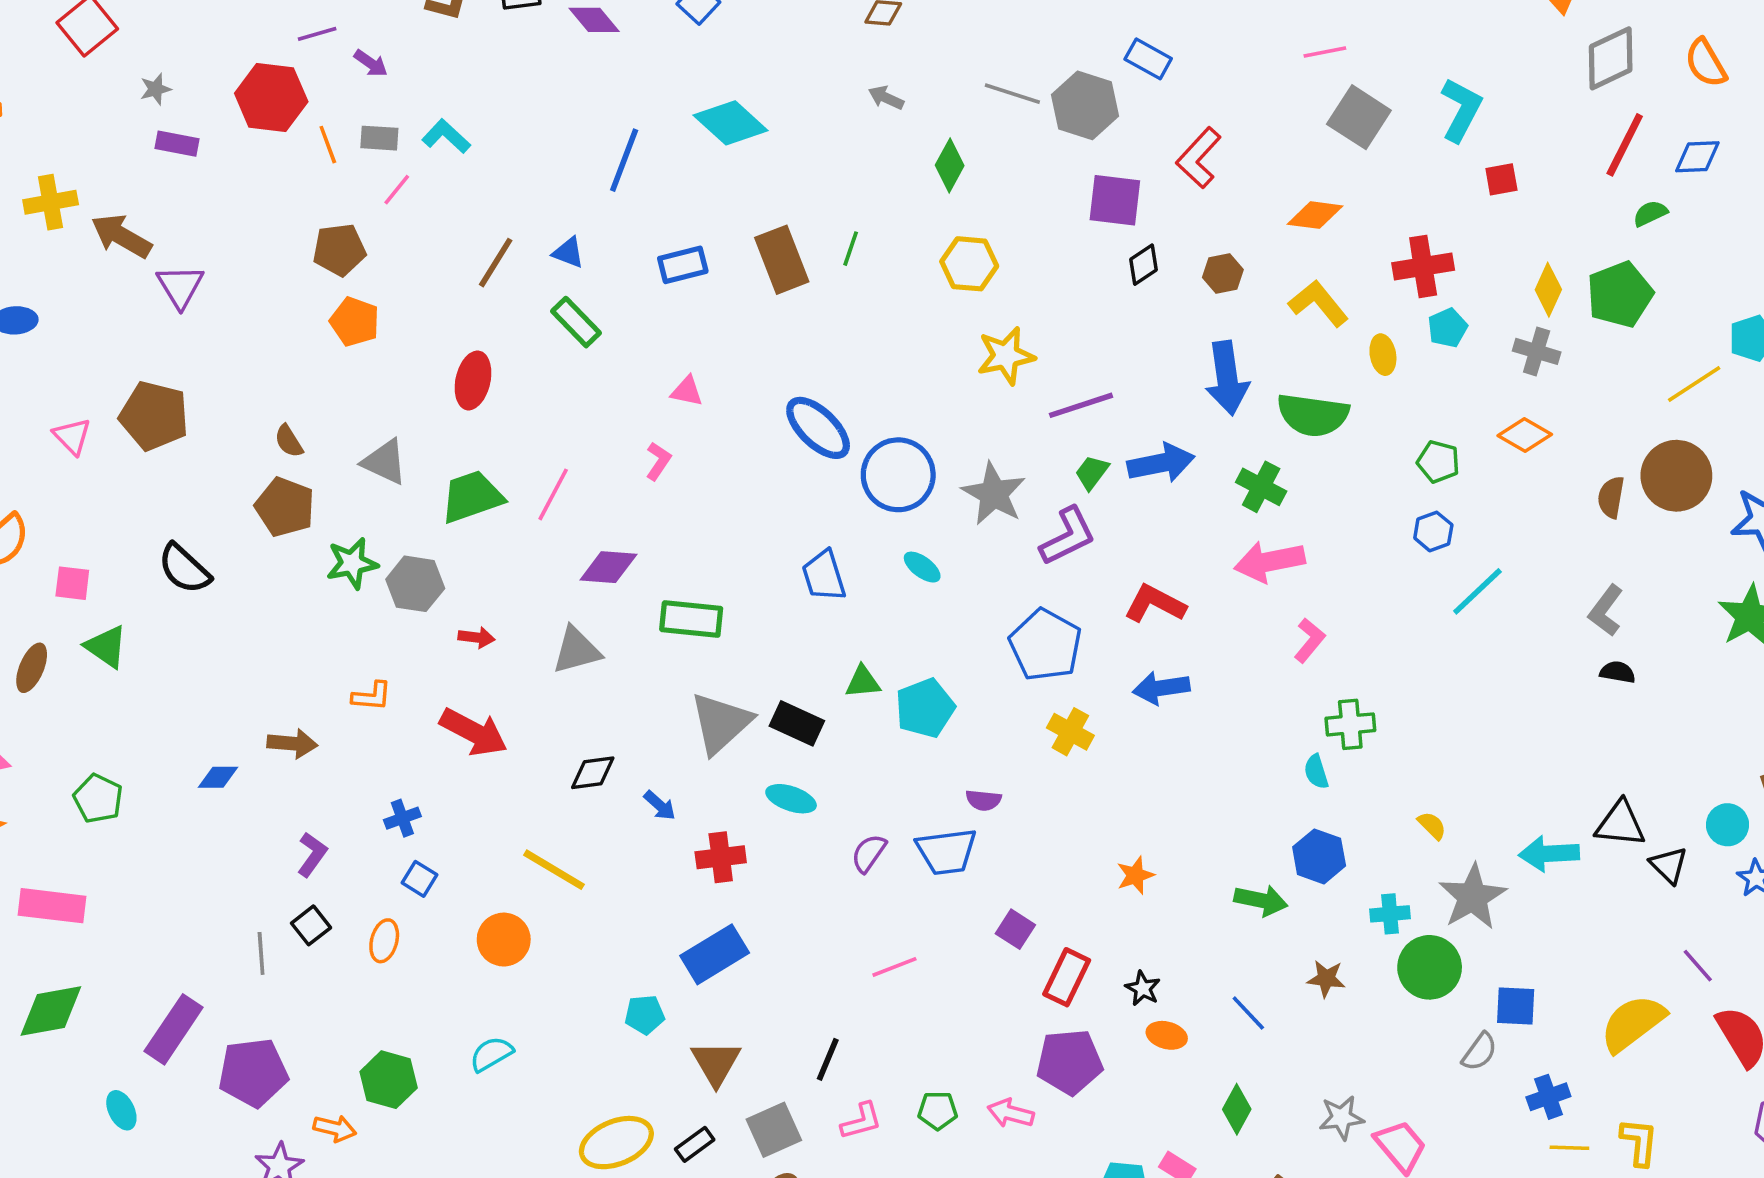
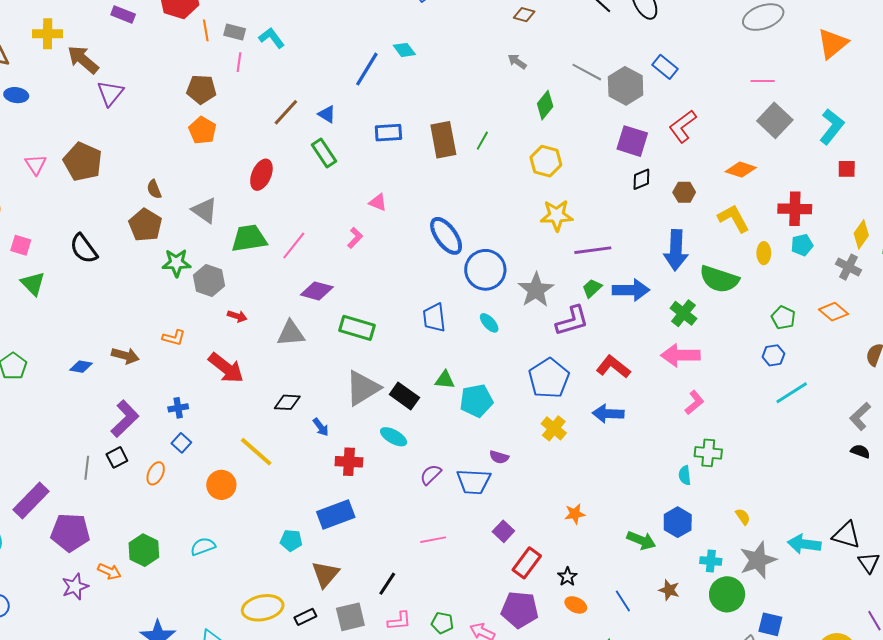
cyan diamond: (731, 123) -> (404, 50), moved, size x0.6
pink line: (397, 190) -> (239, 62), turned -42
purple L-shape: (312, 854) -> (125, 419), size x1.5

